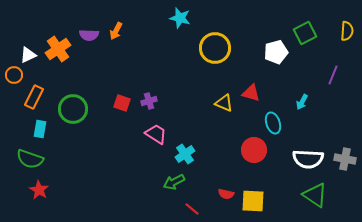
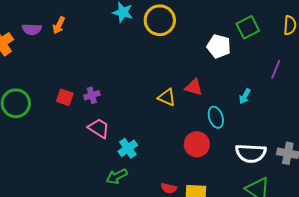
yellow circle: (215, 48) -> (160, 20), moved
white pentagon: (276, 52) -> (219, 46), turned 30

